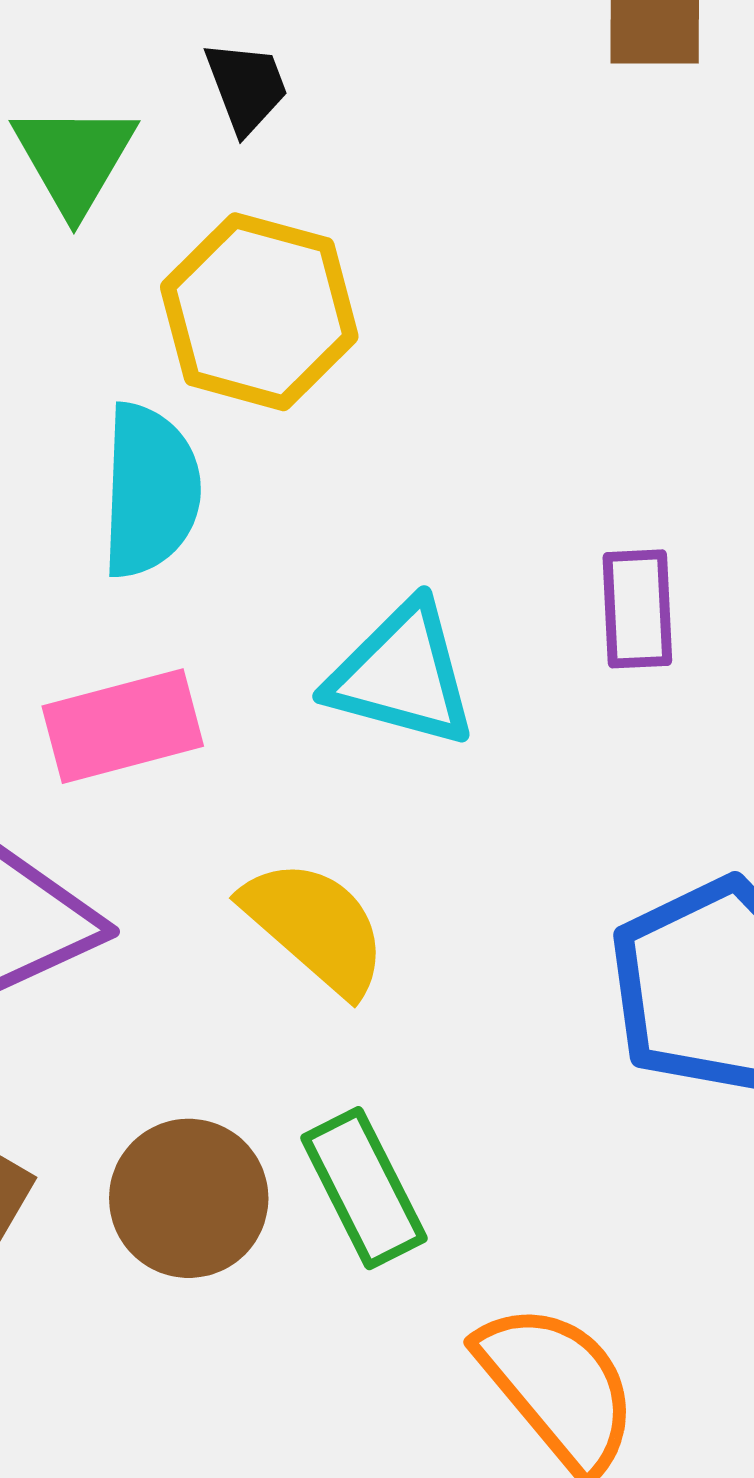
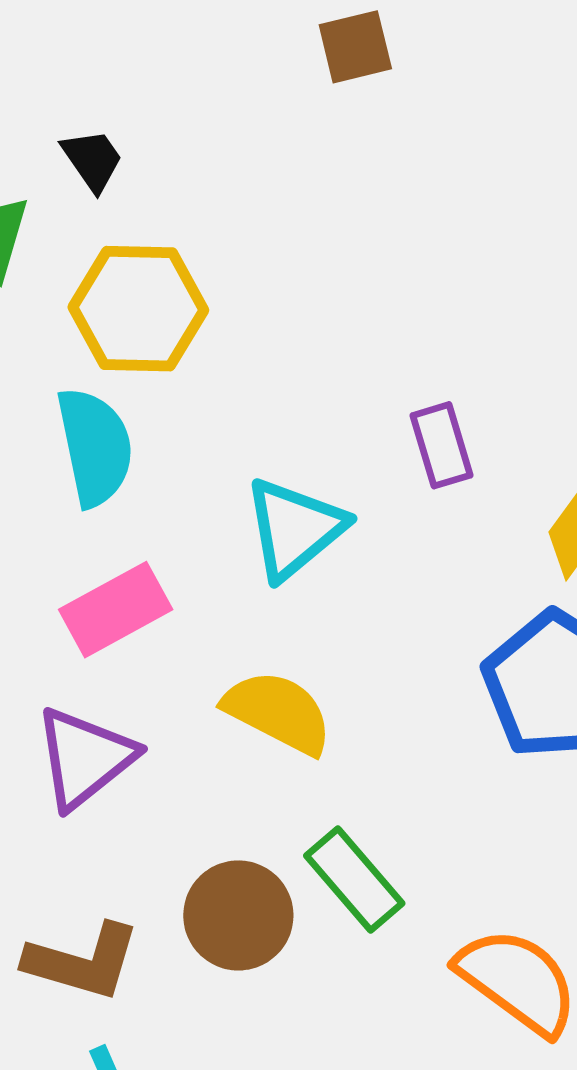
cyan triangle: (402, 675) -> (294, 529), turned -41

